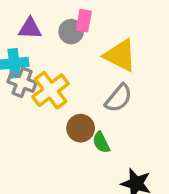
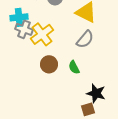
brown circle: (81, 128) -> (49, 64), moved

